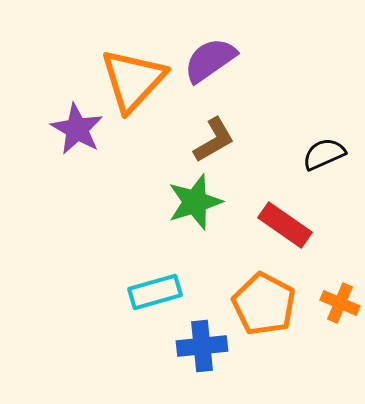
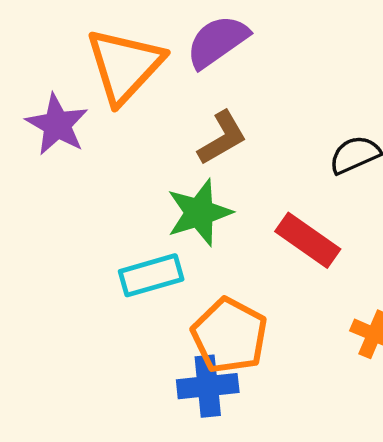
cyan rectangle: (155, 292) -> (151, 275), moved
orange pentagon: (264, 304) -> (229, 336), moved

